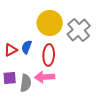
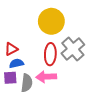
gray cross: (79, 30) -> (73, 49), moved
blue semicircle: (27, 47) -> (16, 63), moved, turned 56

